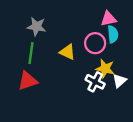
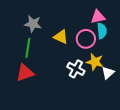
yellow triangle: (67, 52) -> (61, 37), moved
white cross: (95, 82) -> (76, 69), moved

